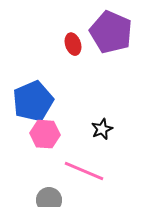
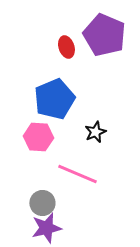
blue pentagon: (33, 101) -> (54, 99), moved

